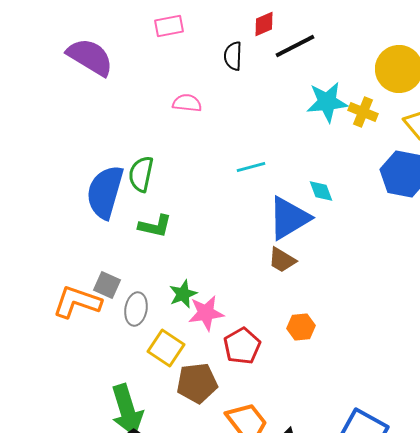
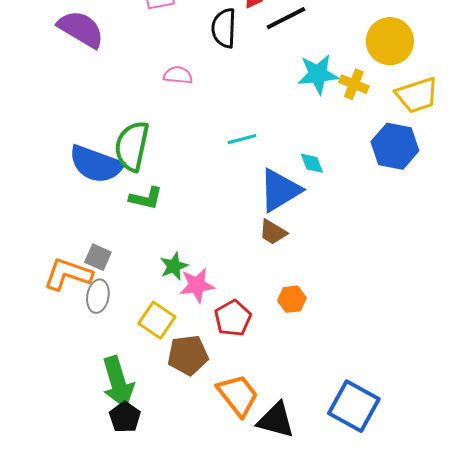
black semicircle: (233, 56) -> (224, 28), size x1.4
green semicircle: (141, 174) -> (132, 146), size x1.4
blue semicircle: (105, 192) -> (96, 164), turned -86
gray ellipse: (136, 309) -> (98, 296), moved

